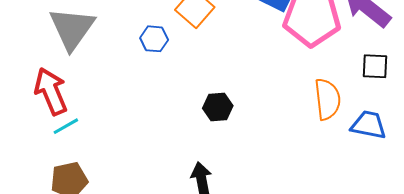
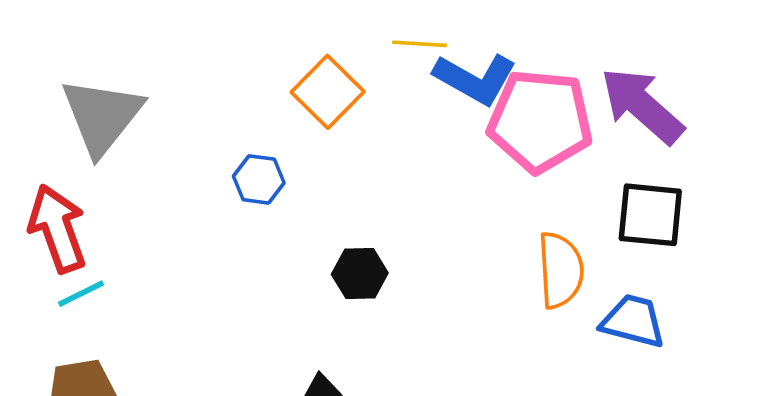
blue hexagon: (154, 39) -> (259, 179), moved
black square: (375, 66) -> (650, 215), size x1.4

